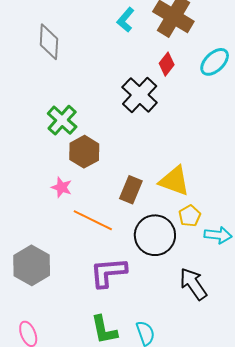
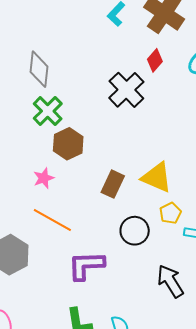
gray diamond: (49, 42) -> (39, 69), moved
pink star: (62, 187) -> (44, 178), turned 30
orange line: (93, 220) -> (52, 220), moved
black circle: (155, 235) -> (135, 231), size x0.7

